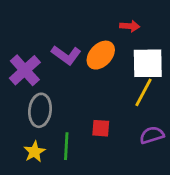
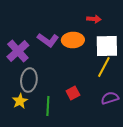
orange ellipse: (101, 55) -> (73, 40), turned 45
red square: (101, 128) -> (73, 93), turned -32
yellow star: (34, 152) -> (20, 101), moved

